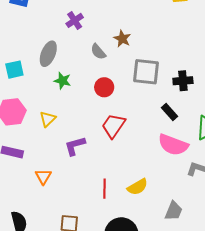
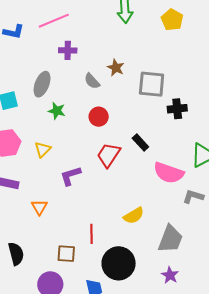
purple cross: (75, 20) -> (68, 50), turned 36
gray square: (146, 72) -> (152, 84), moved
black rectangle: (169, 112) -> (140, 143), moved
red line: (104, 189) -> (91, 234), moved
gray trapezoid: (174, 211) -> (170, 239), size x1.4

